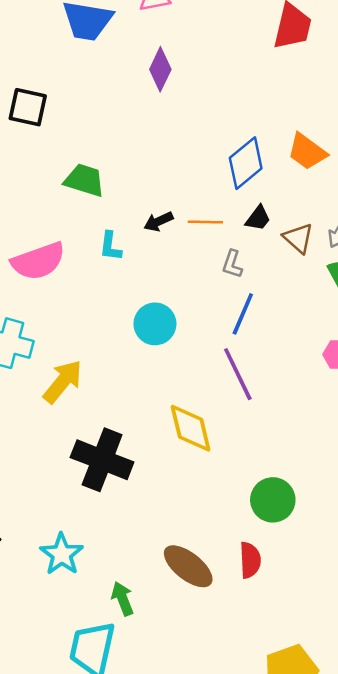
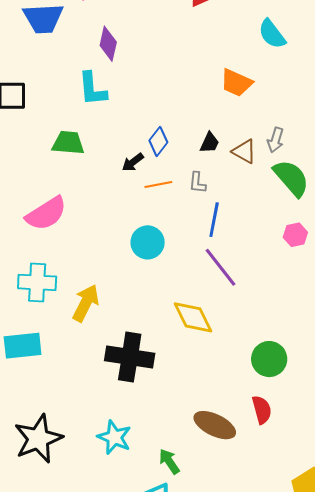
blue diamond: (246, 163) -> (158, 141), moved, size x0.7
orange line: (205, 222) -> (158, 184), moved
cyan L-shape: (110, 246) -> (92, 89), moved, size x1.5

